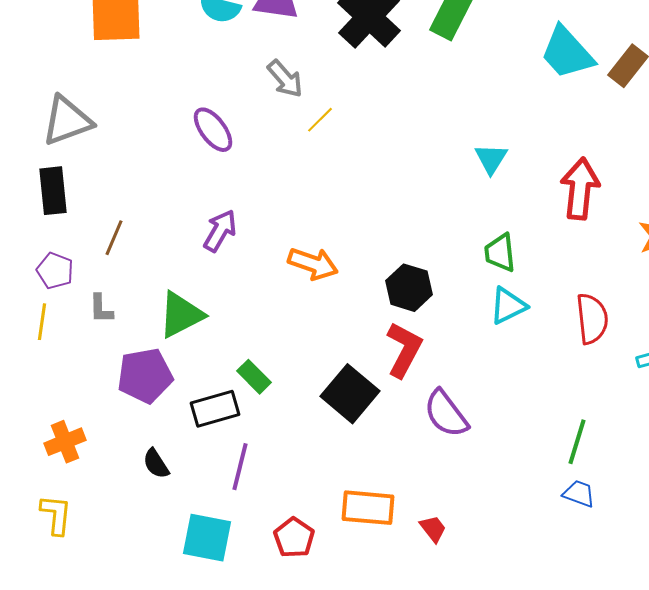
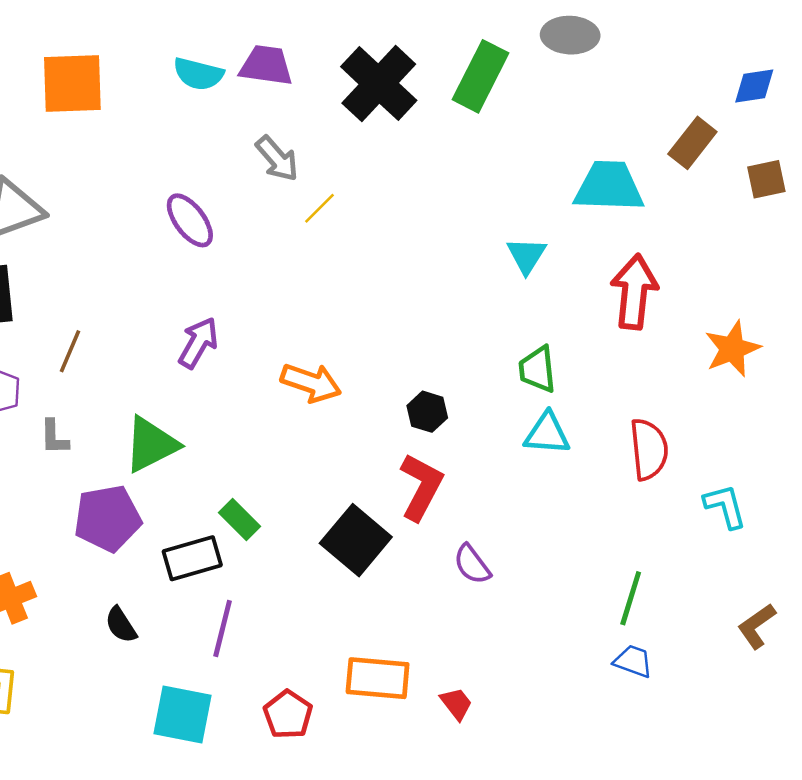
cyan trapezoid: (567, 53) -> (609, 186), moved, turned 134
black hexagon: (409, 288) -> (427, 412), size x0.7
cyan triangle: (508, 306) -> (547, 434), turned 30
purple semicircle: (446, 414) -> (472, 564), size x0.7

